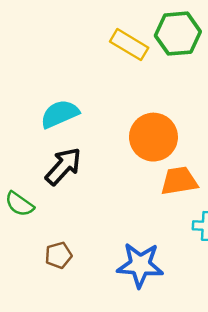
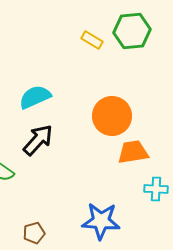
yellow rectangle: (129, 45) -> (92, 40), size x0.7
brown pentagon: (58, 255) -> (34, 233), moved

